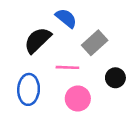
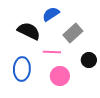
blue semicircle: (66, 18) -> (51, 14), turned -72
black semicircle: (38, 40) -> (29, 31), turned 70

